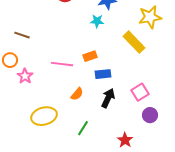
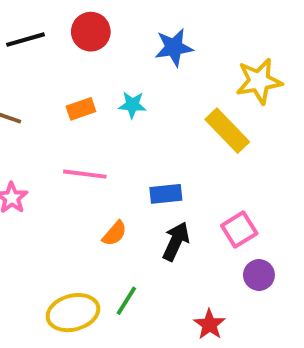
cyan star: (97, 21) -> (132, 105), moved
orange rectangle: (90, 56) -> (81, 109), moved
yellow ellipse: (44, 116) -> (73, 313), moved

